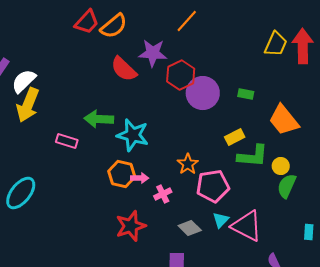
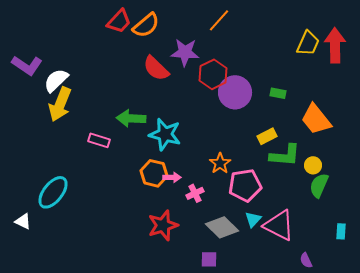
gray diamond: (190, 228) -> (222, 227), size x1.4

